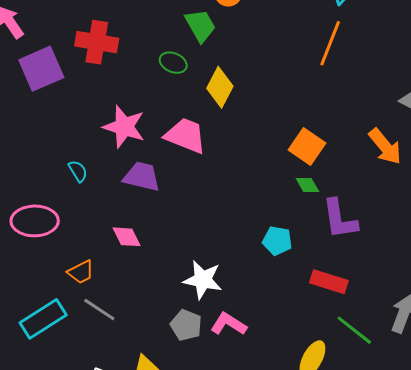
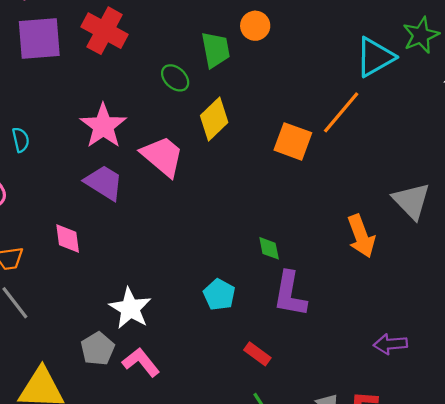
orange square: (307, 146) -> (293, 141), moved, turned -33
cyan semicircle: (78, 171) -> (21, 140), moved
red rectangle: (329, 282) -> (257, 354), size x0.7

